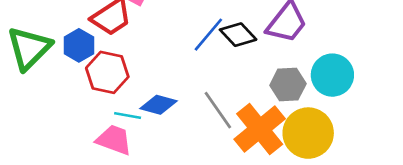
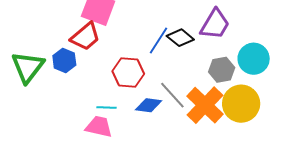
red hexagon: (107, 72) -> (128, 72), moved
blue diamond: (159, 105) -> (149, 105), moved

